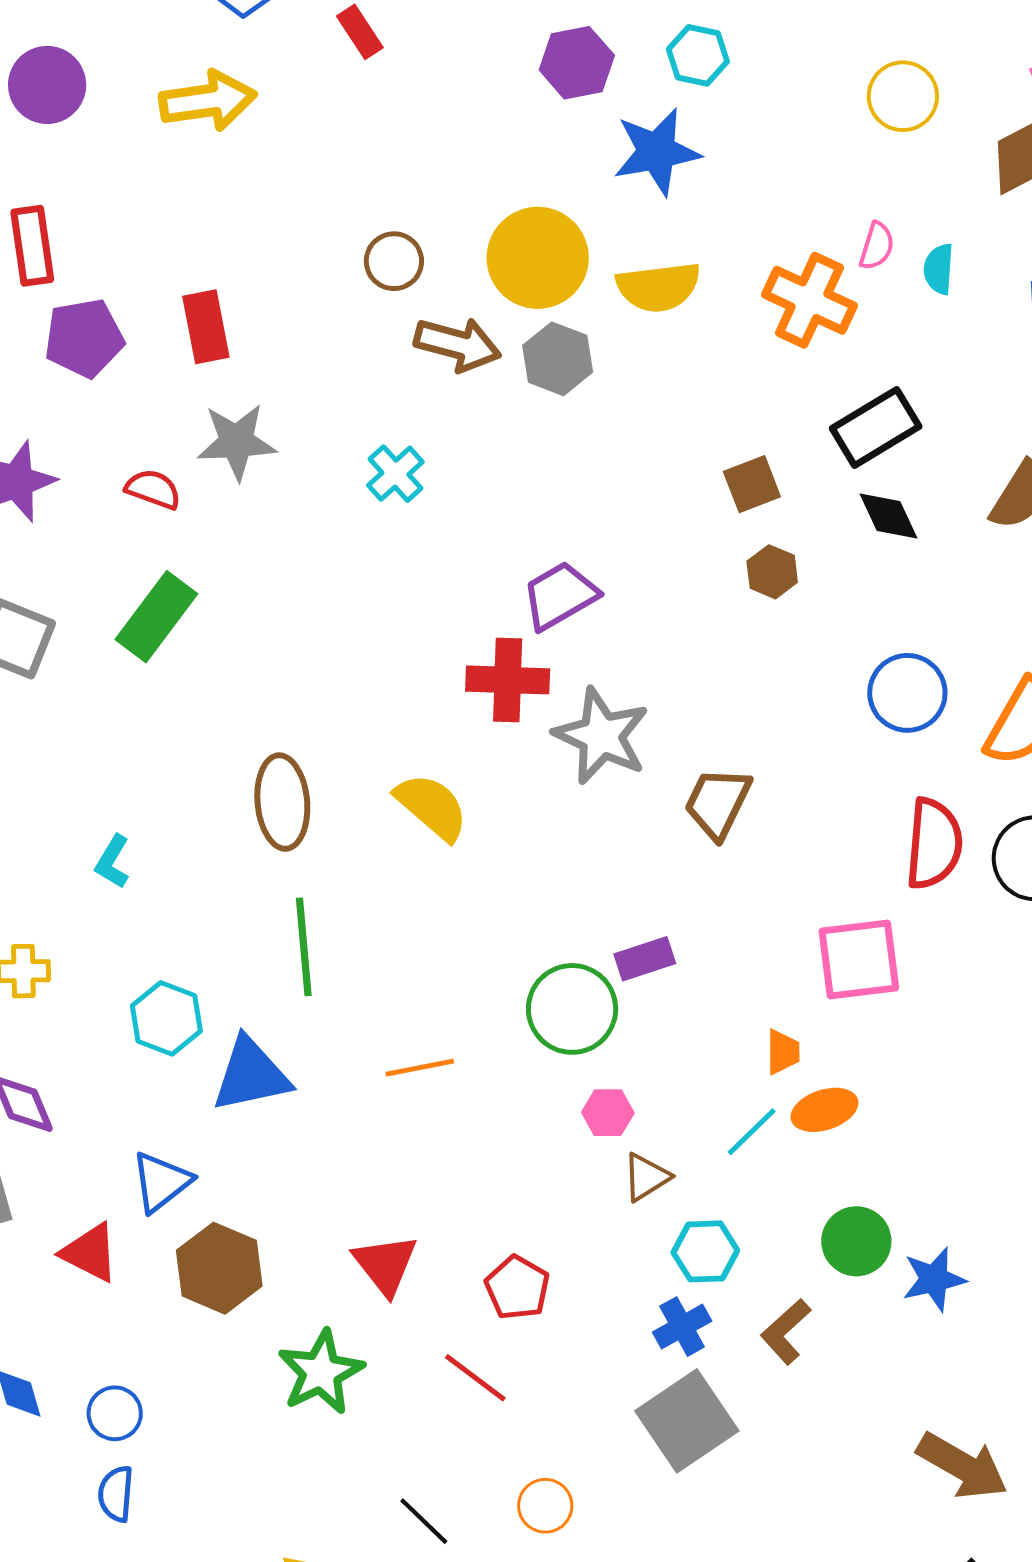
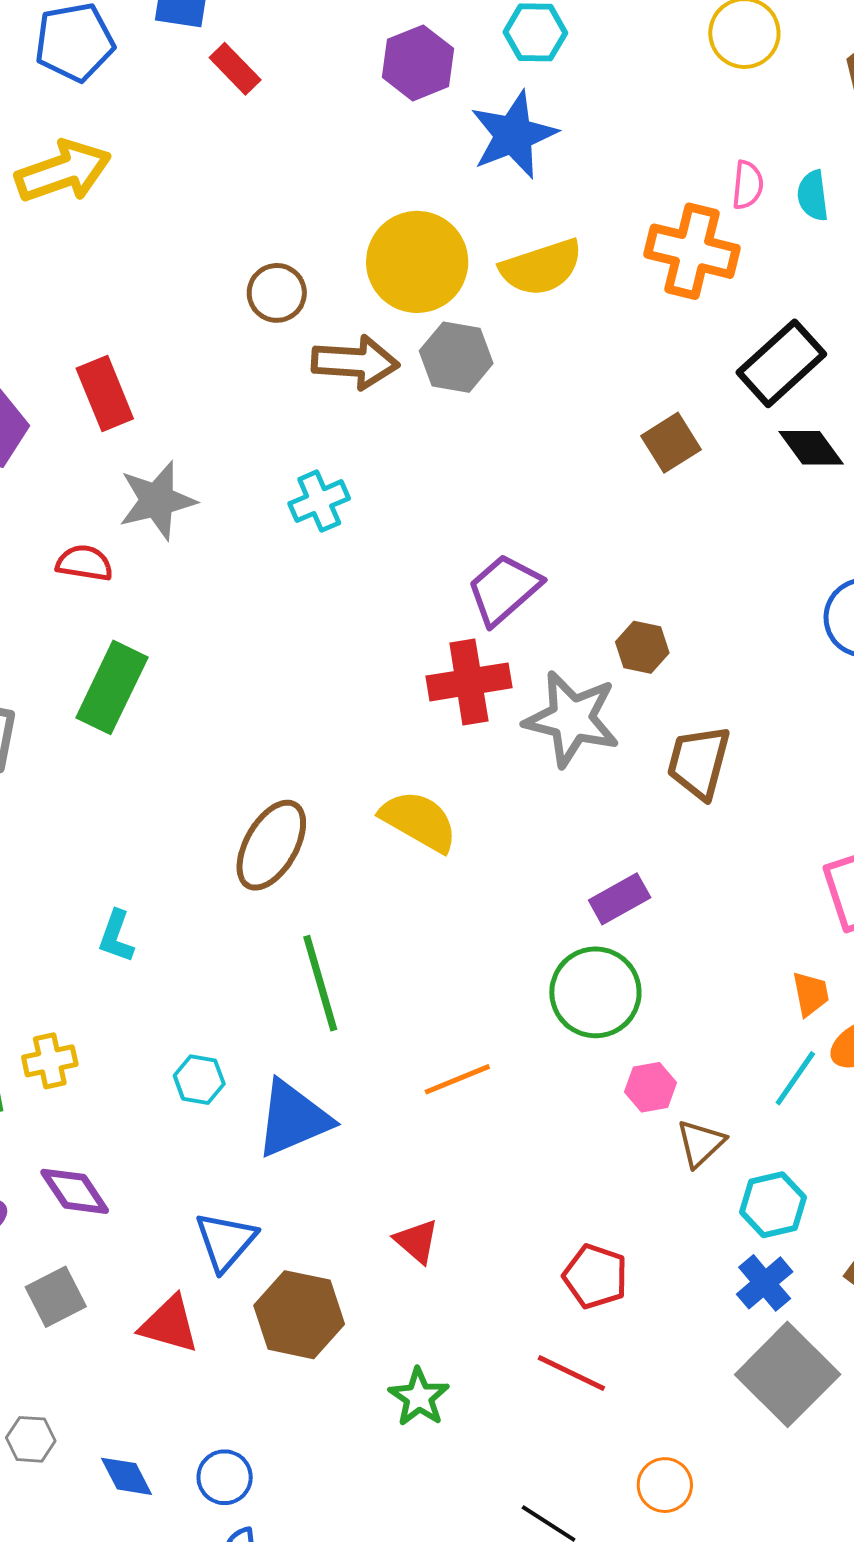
red rectangle: (360, 32) -> (235, 69), moved
cyan cross: (395, 474) -> (319, 501), turned 30
brown hexagon: (772, 572) -> (642, 647), moved
brown ellipse: (282, 802) -> (271, 845), turned 46
purple rectangle: (645, 959) -> (620, 899), moved
cyan hexagon: (166, 1018) -> (199, 1080), size x0.7
red triangle: (385, 1265) -> (417, 1241), moved, size x0.7
green star: (321, 1372) -> (419, 1397), size x0.7

